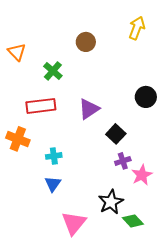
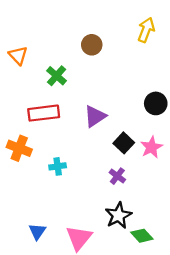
purple cross: (123, 161) -> (117, 176), moved, turned -35
pink star: (142, 175) -> (151, 147), moved
blue triangle: (53, 184) -> (37, 231), moved

